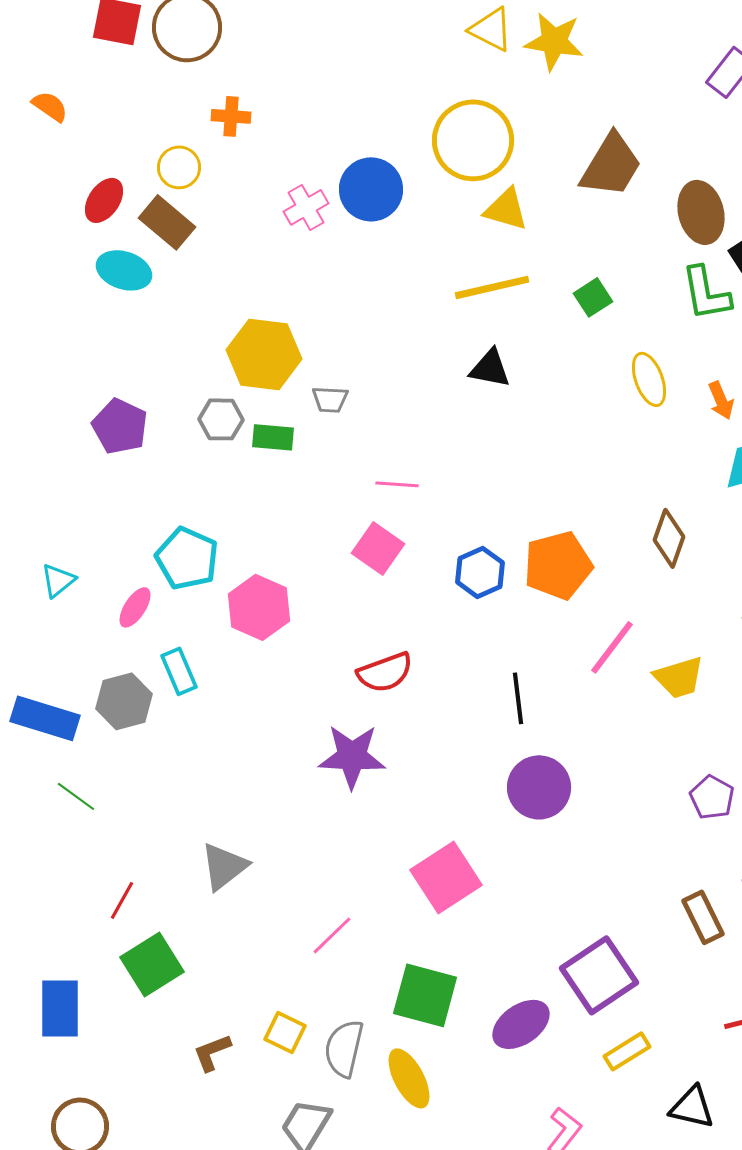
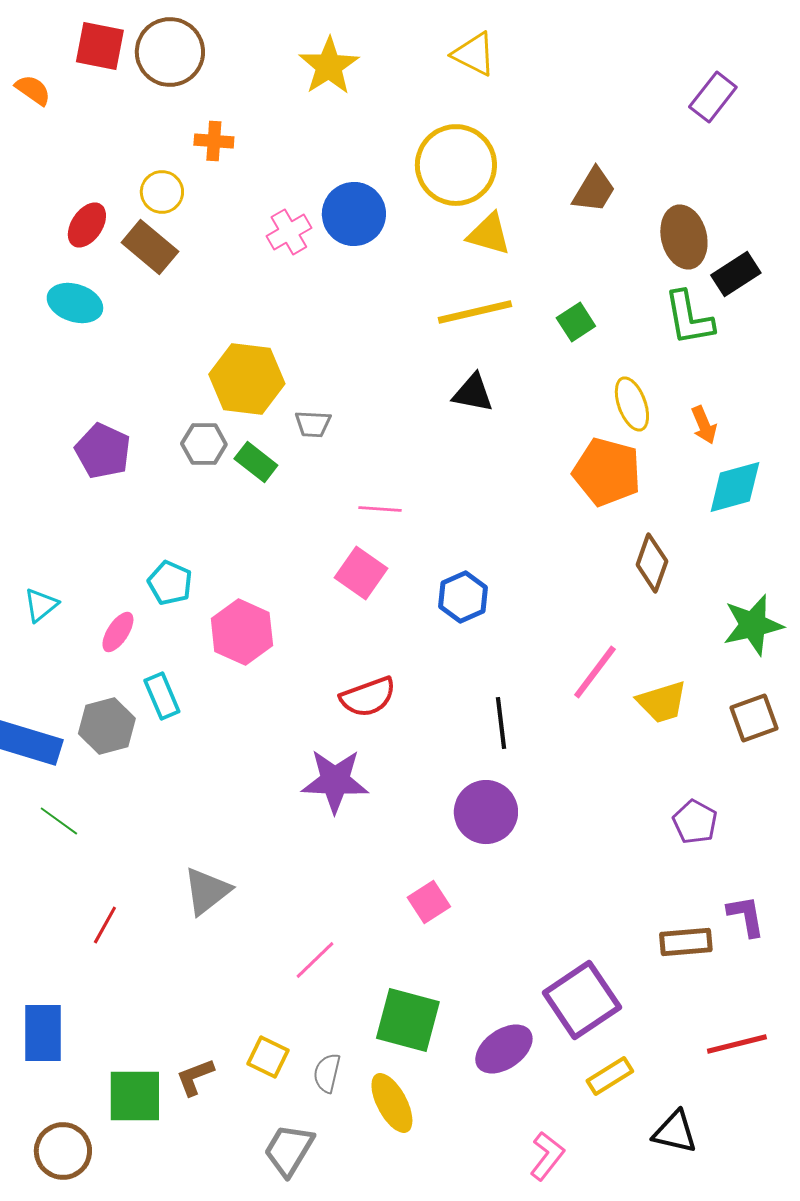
yellow star: (554, 41) -> (329, 66), moved, turned 30
orange semicircle: (50, 106) -> (33, 90), moved
brown trapezoid: (611, 165) -> (594, 190), size x0.7
cyan ellipse: (124, 270) -> (75, 303), moved
green rectangle: (273, 437) -> (256, 462), turned 33
cyan pentagon: (187, 558) -> (170, 583), size x0.7
orange pentagon: (558, 565) -> (607, 472), moved, turned 30
purple circle: (539, 787) -> (486, 812), moved
pink square: (446, 877) -> (429, 902), size x0.6
brown rectangle: (703, 917) -> (686, 942), turned -69
green square: (152, 964) -> (135, 1096), moved, turned 32
gray semicircle: (344, 1048) -> (327, 1073), size x0.7

